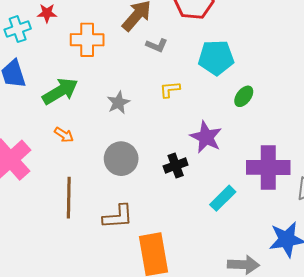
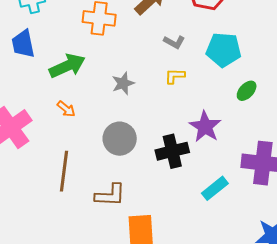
gray L-shape: (157, 45) -> (174, 42), moved
black cross: (176, 166) -> (172, 151), size x1.4

